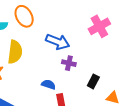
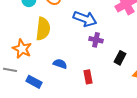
blue semicircle: (49, 85) -> (60, 64), moved

